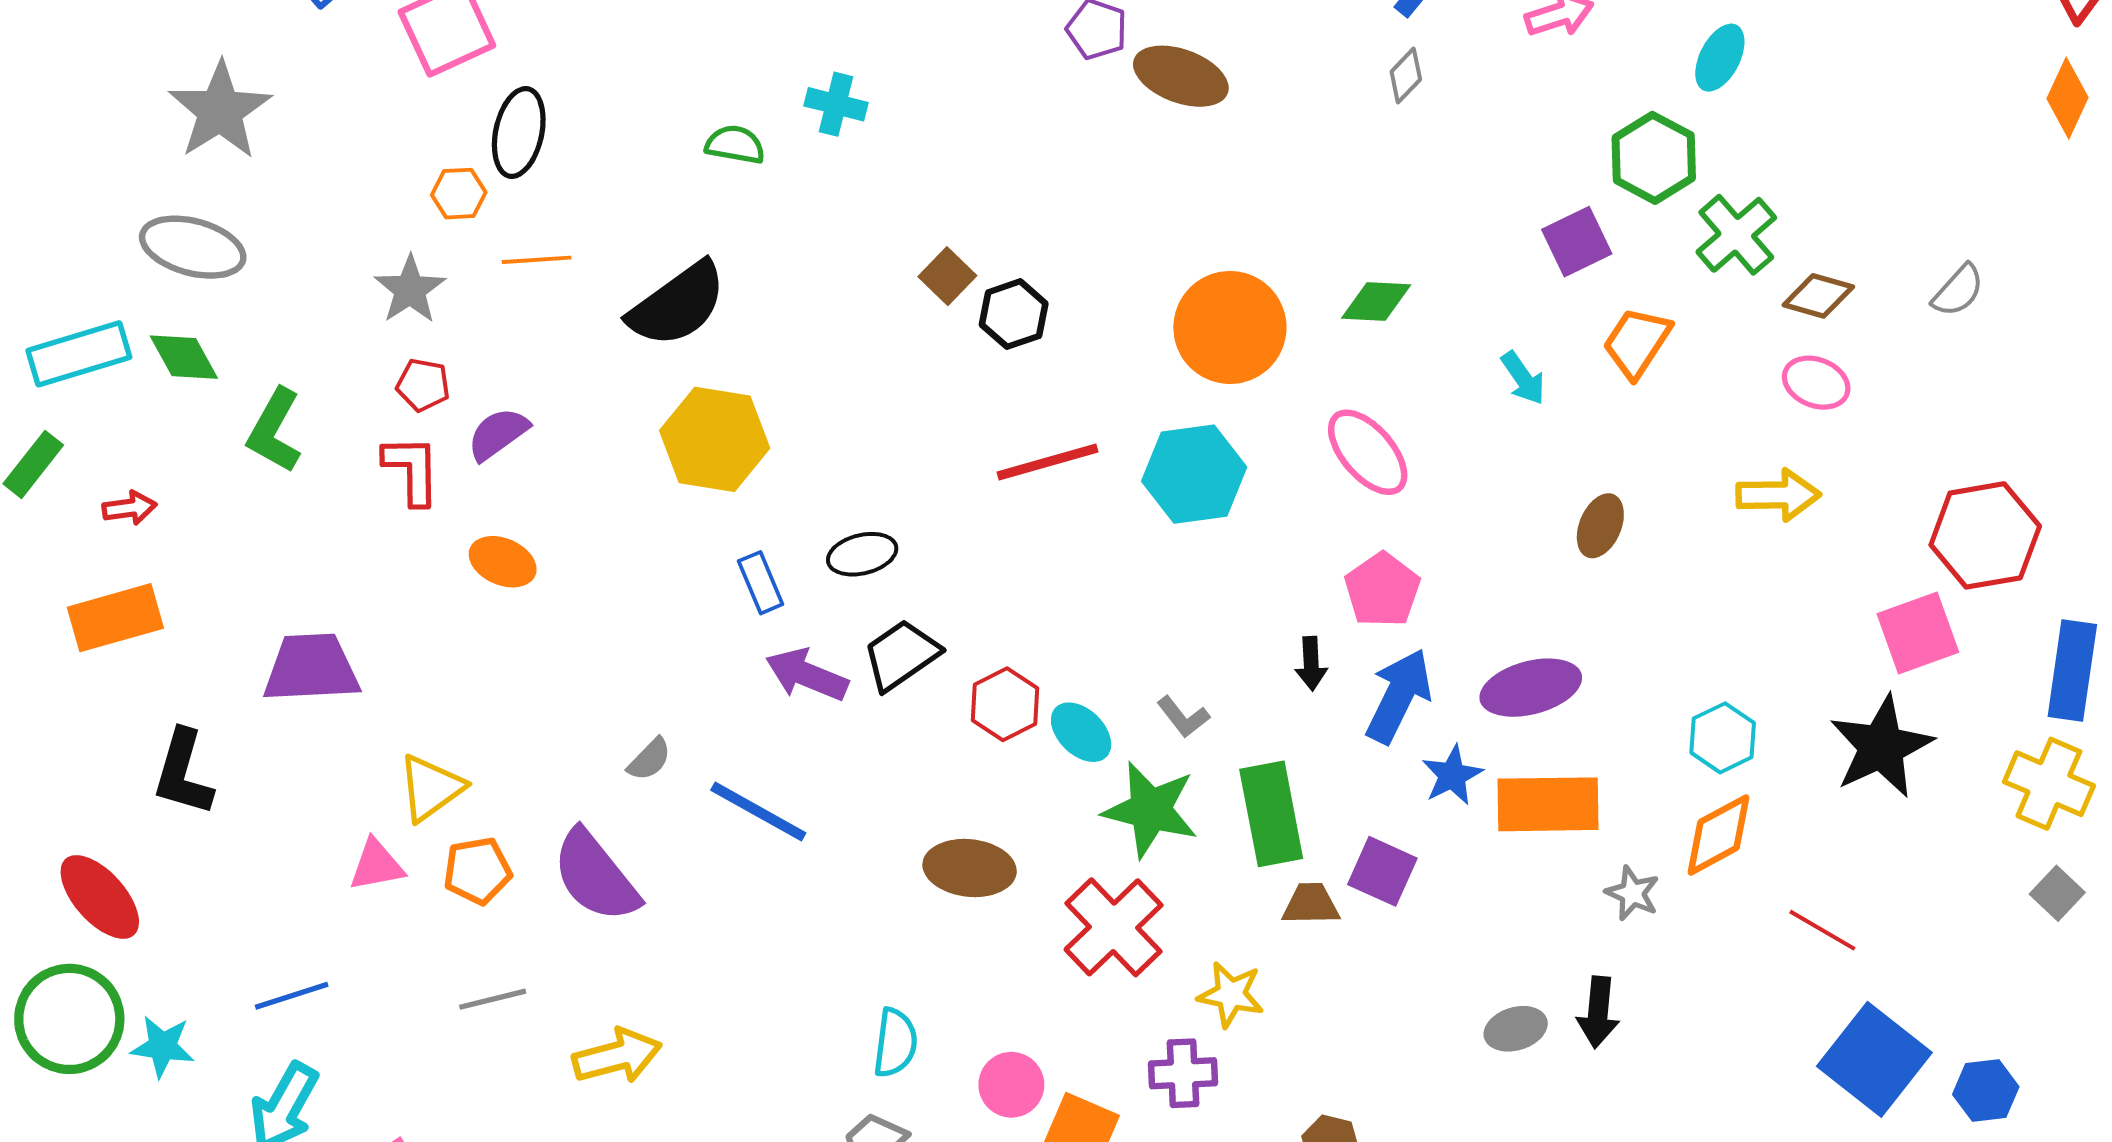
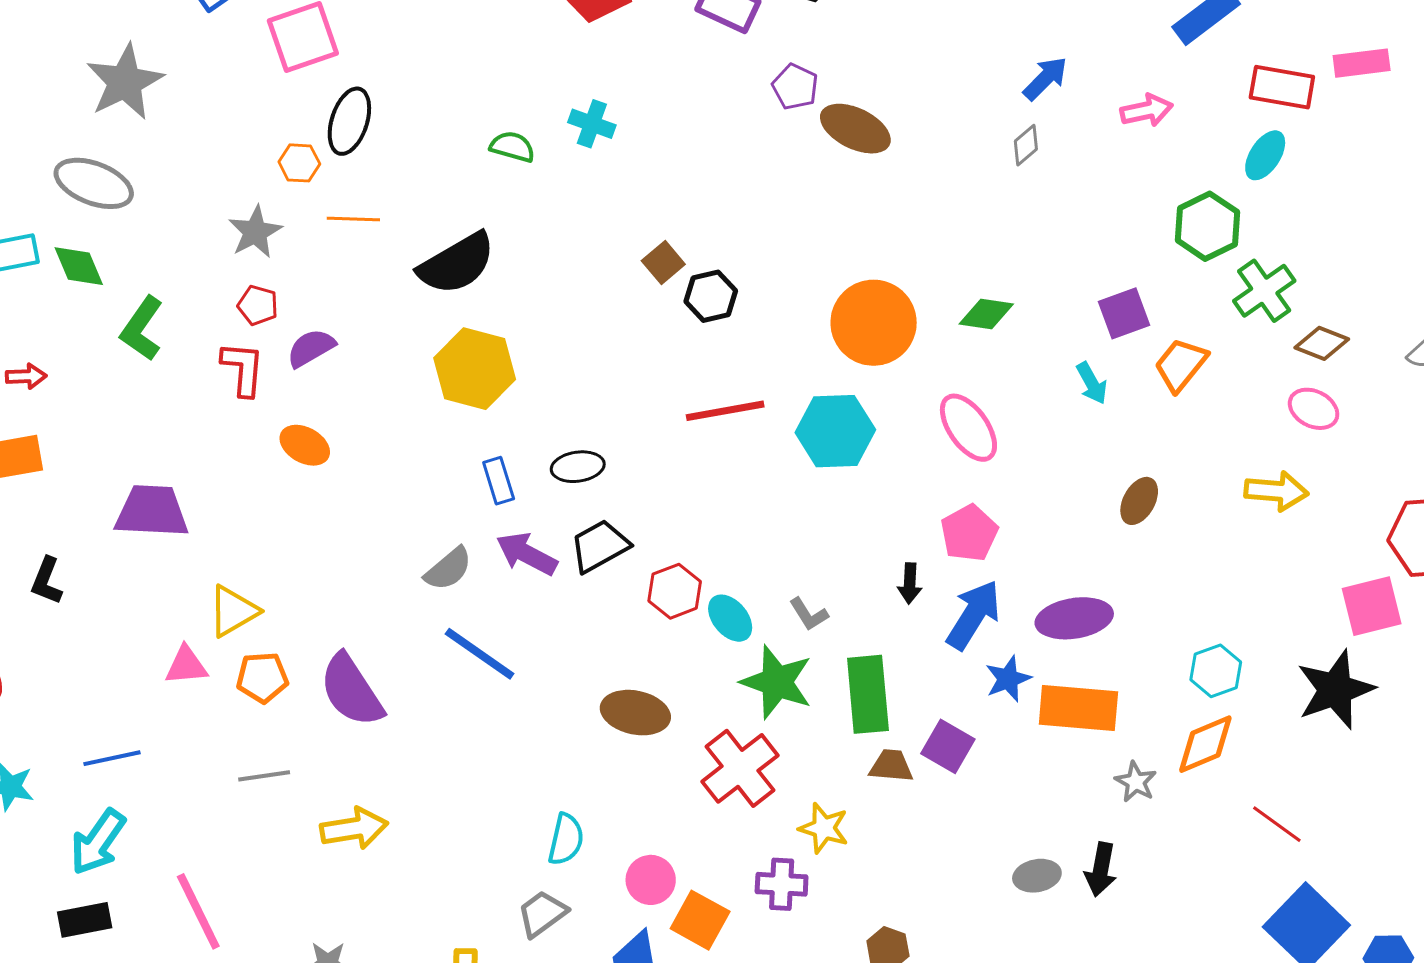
purple square: (1577, 242) -> (1124, 313), moved
gray semicircle: (649, 759) -> (448, 569), moved, size x1.4
black L-shape: (183, 773) -> (47, 581), size x0.7

